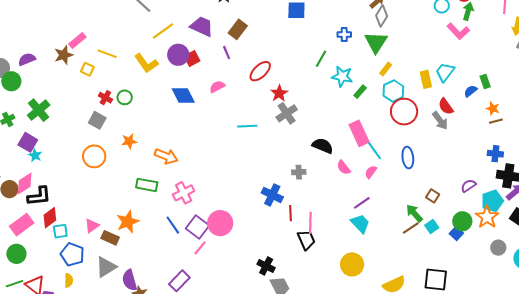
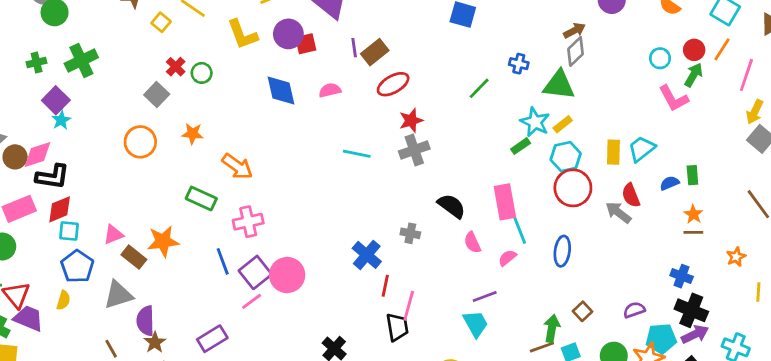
brown rectangle: (238, 29) -> (375, 52), moved
green triangle: (376, 42) -> (559, 85), turned 50
cyan star: (342, 76) -> (535, 122), moved
gray arrow: (440, 121) -> (618, 212), turned 150
green arrow: (414, 213) -> (552, 328), turned 36

